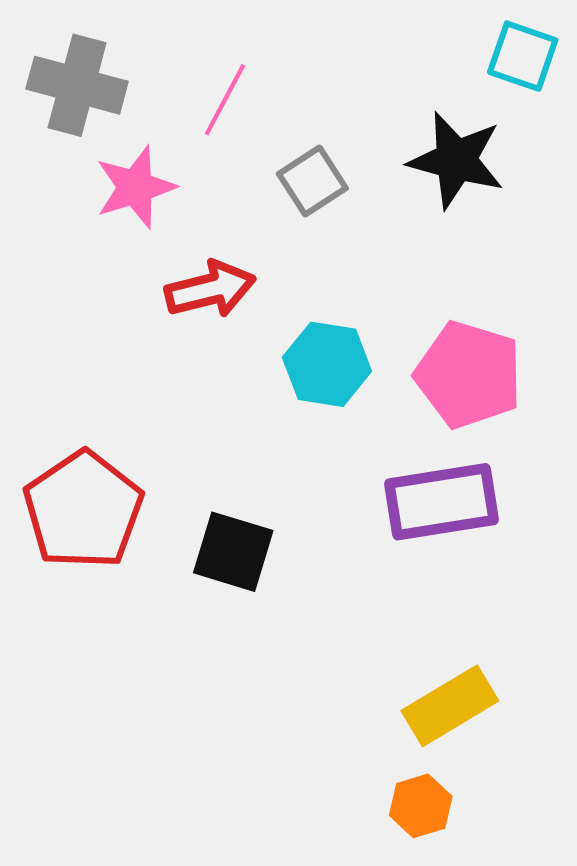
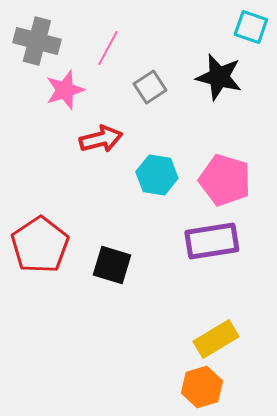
orange hexagon: (421, 806) -> (202, 387), size x1.4

